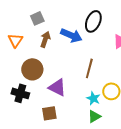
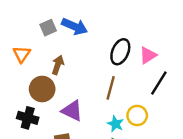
black ellipse: (93, 21) -> (120, 52), moved
blue arrow: (71, 35) -> (75, 26), moved
brown arrow: (45, 39) -> (58, 65), moved

